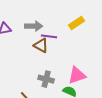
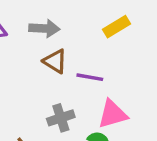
purple line: (49, 36) -> (90, 77), moved
gray cross: (46, 79) -> (61, 118), turned -35

